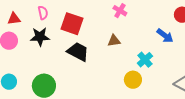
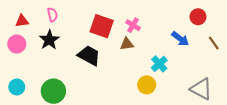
pink cross: (120, 11) -> (133, 25), moved
red square: (72, 24) -> (102, 26), moved
black star: (40, 37) -> (49, 40), turned -30

